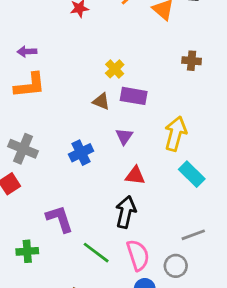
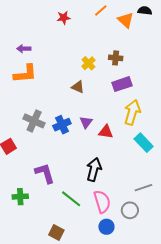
brown cross: (192, 61) -> (116, 58), moved
purple rectangle: (134, 96) -> (122, 84), moved, turned -30
purple triangle: (124, 136) -> (86, 122), moved
gray cross: (23, 149) -> (34, 121), moved
red triangle: (135, 176) -> (106, 132), moved

